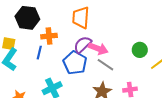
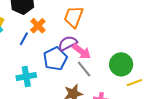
orange cross: (49, 36) -> (38, 26), turned 35
green circle: (140, 50) -> (121, 64), size x1.5

